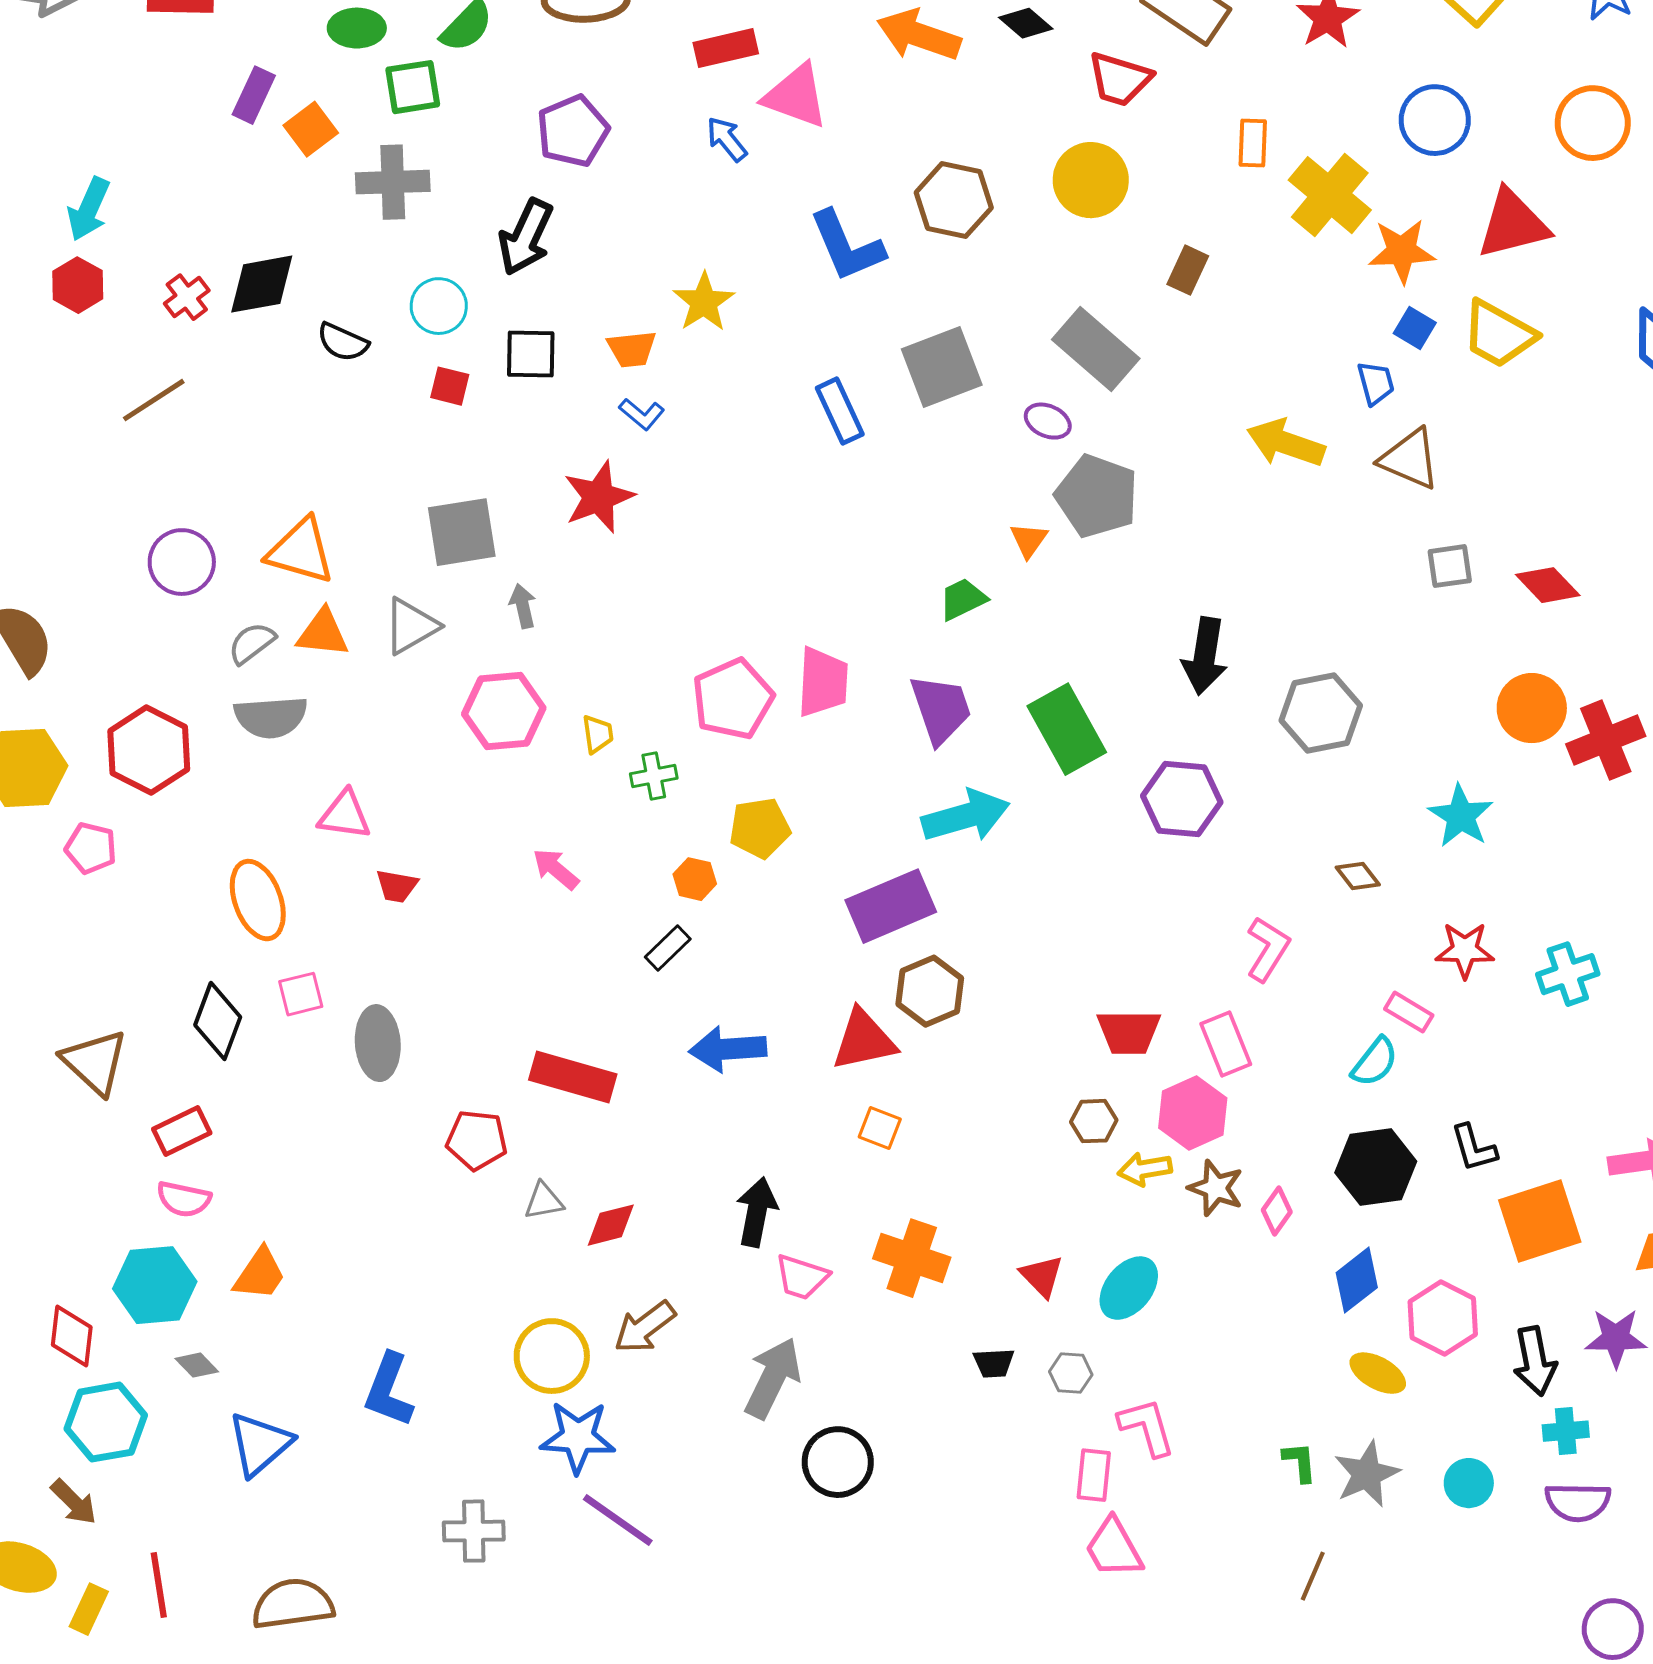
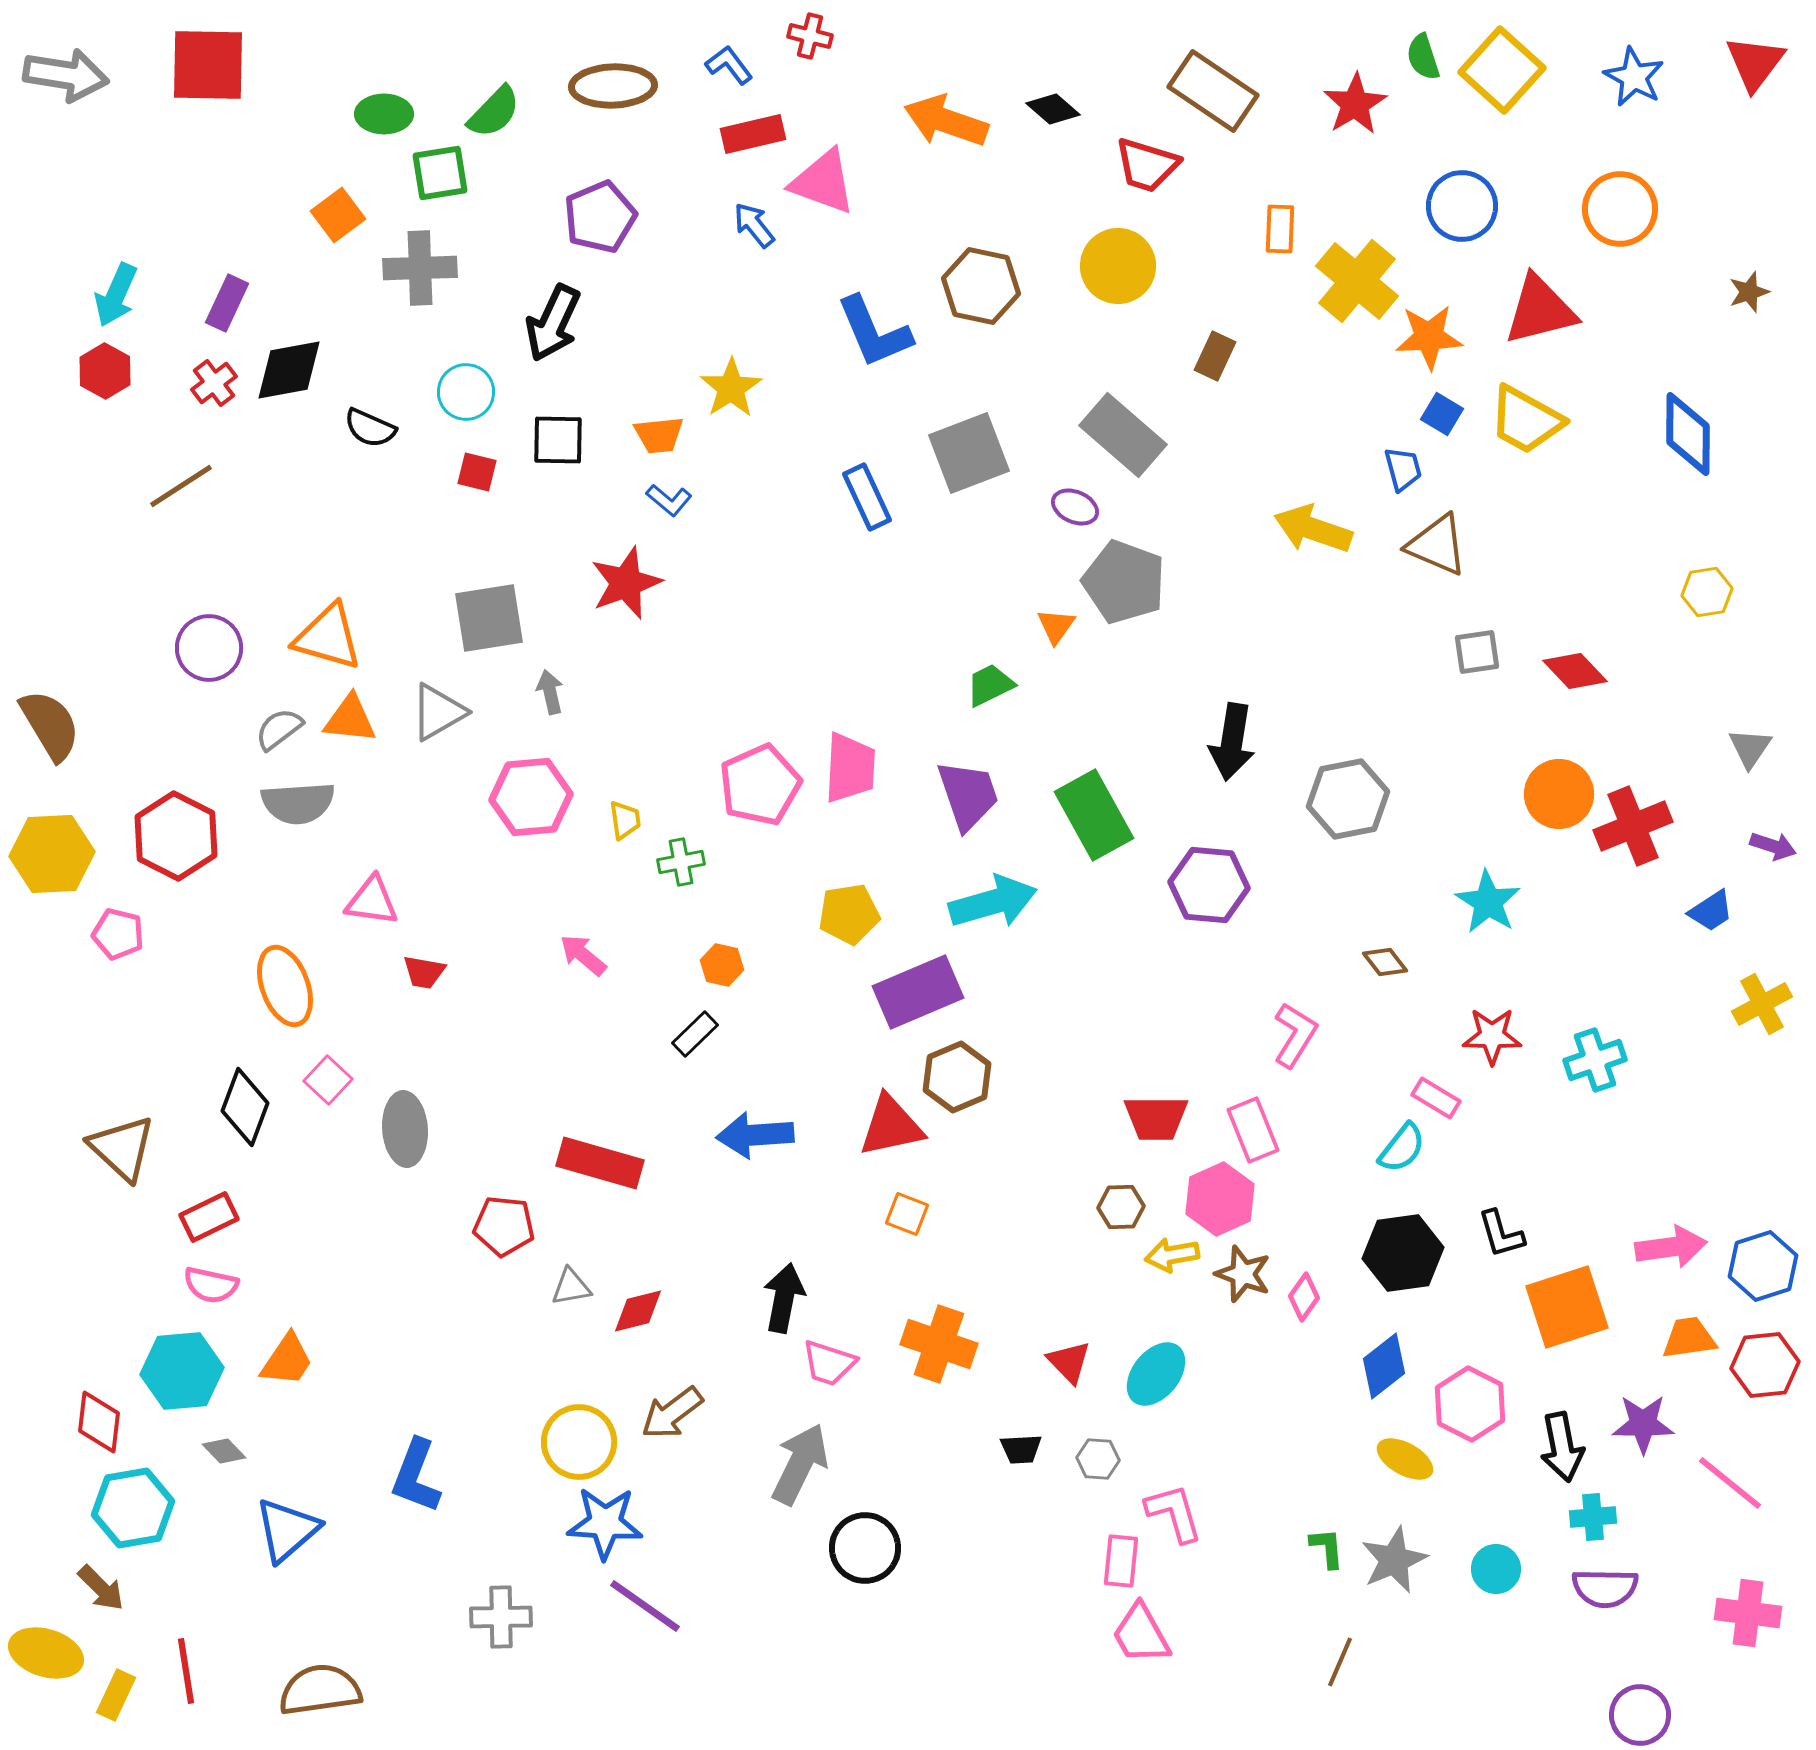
purple rectangle: (254, 95) -> (227, 303), moved
yellow pentagon: (760, 828) -> (849, 914), moved
pink square: (301, 994) -> (328, 1080), turned -33

